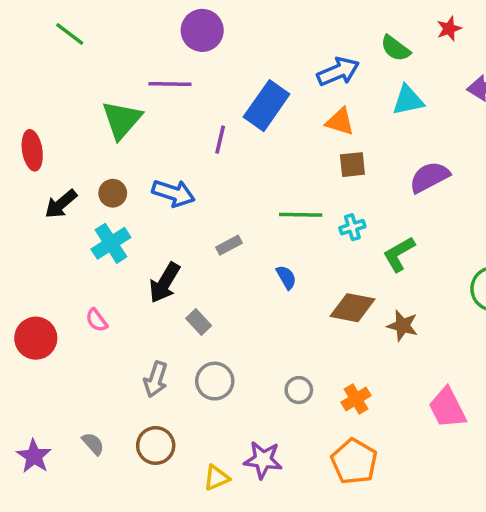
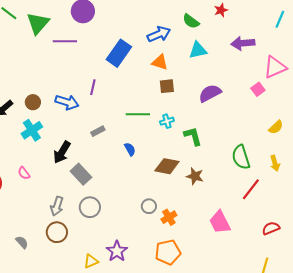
green triangle: (122, 120) -> (38, 23), moved
purple line: (220, 140) -> (93, 87), moved
green L-shape: (399, 254) -> (193, 136), turned 105
gray rectangle: (199, 322) -> (81, 174), size x1.5
gray circle: (299, 390) -> (149, 206), moved
brown circle: (156, 445) -> (57, 232), moved
purple star: (263, 460) -> (117, 251), turned 30
orange pentagon: (354, 462) -> (168, 252), turned 30

